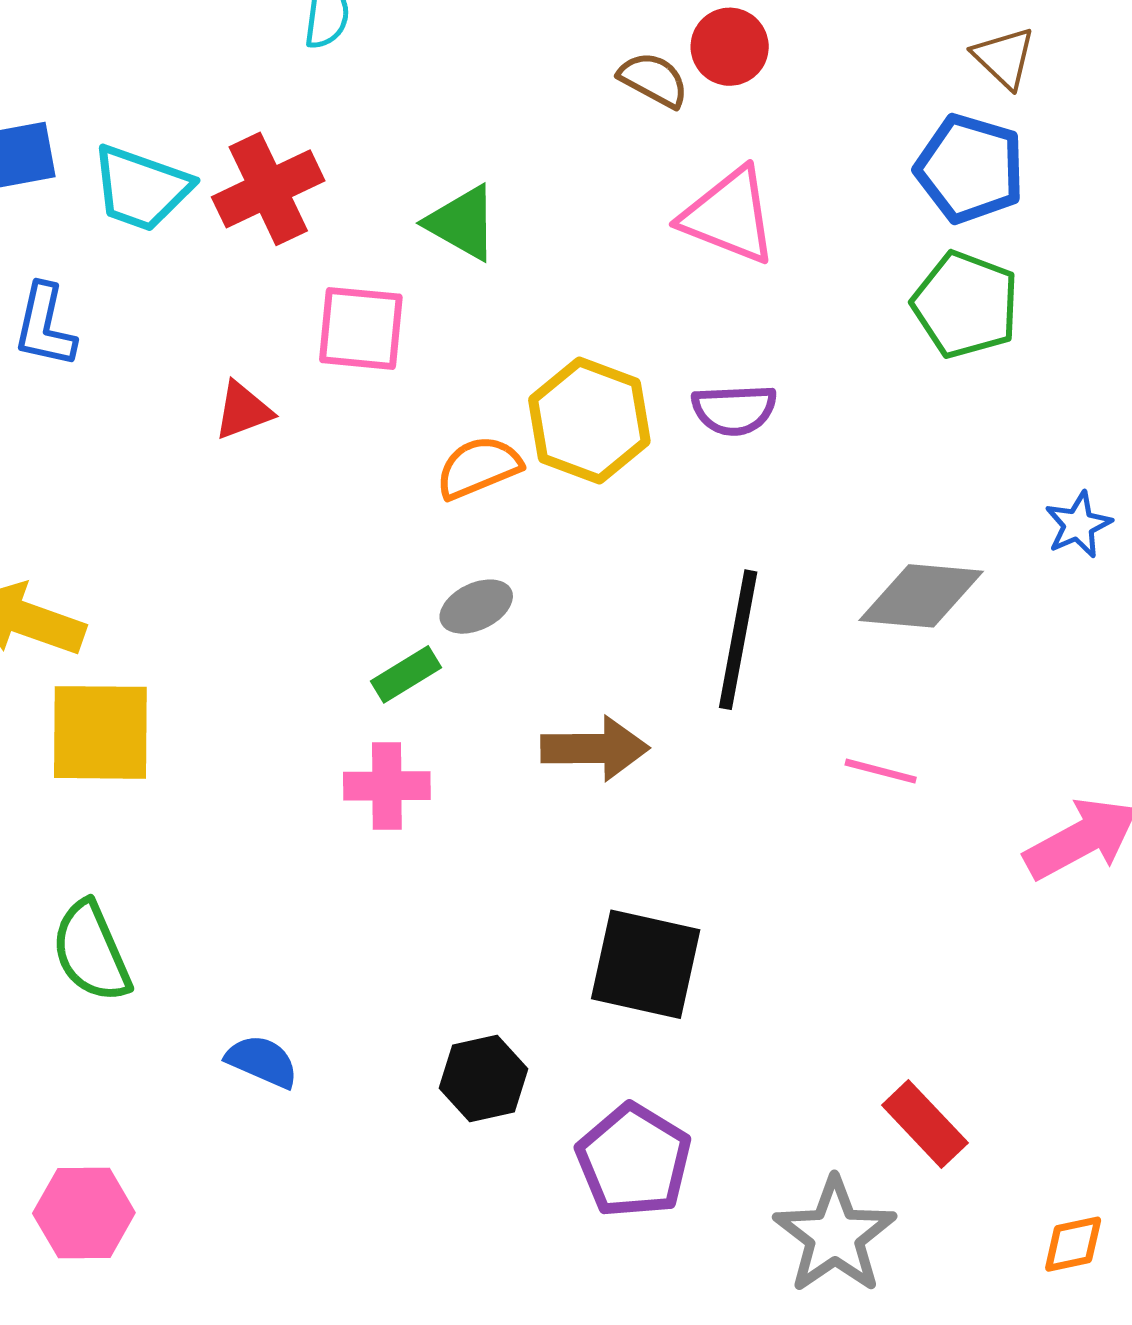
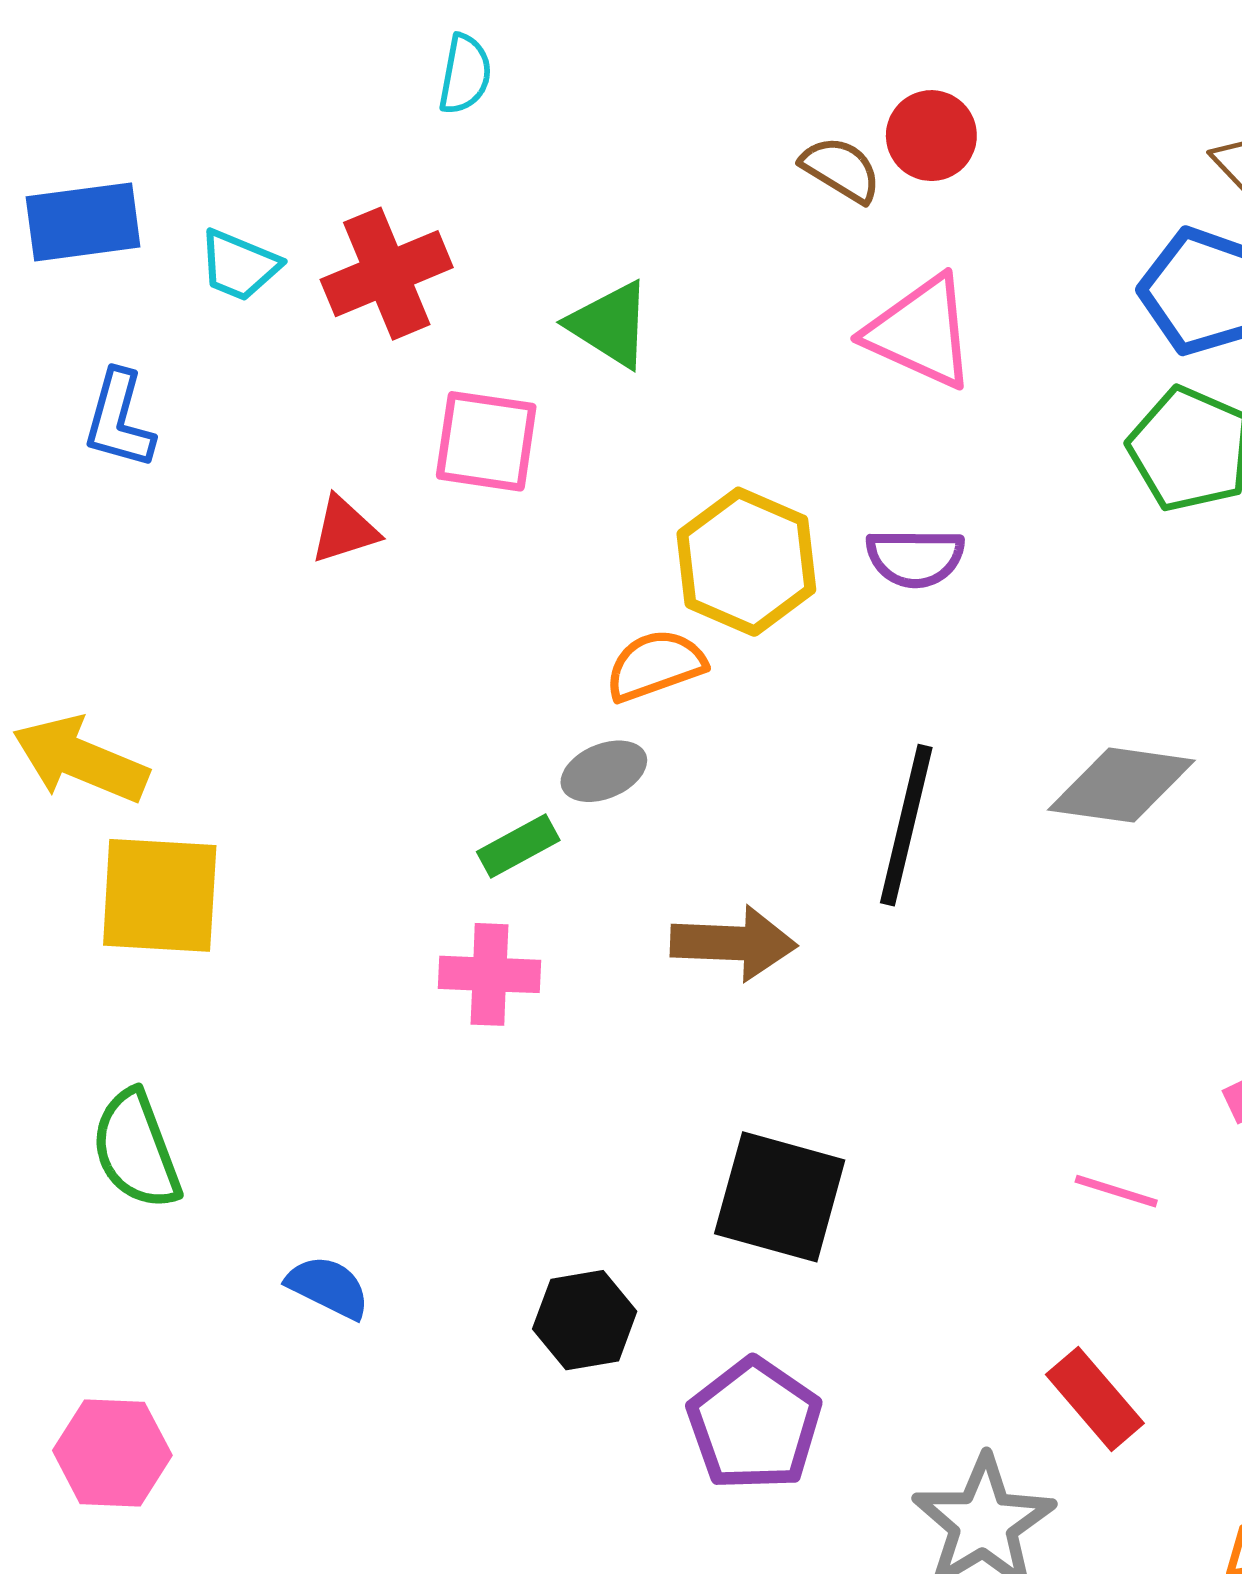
cyan trapezoid: (141, 188) -> (239, 265), size x0.7
orange semicircle: (479, 467) -> (655, 665), moved
pink line: (881, 771) -> (1116, 1191), moved

